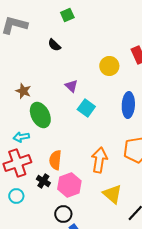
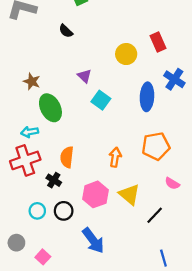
orange arrow: (99, 160) -> (115, 157), size x0.7
pink hexagon: (69, 185) -> (95, 194), moved
cyan circle: (16, 196) -> (37, 211), moved
black circle: (63, 214) -> (64, 211), moved

